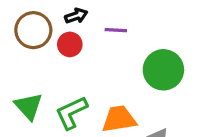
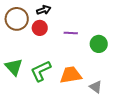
purple line: (116, 30) -> (71, 33), moved
green circle: (163, 70) -> (99, 44), size x0.7

